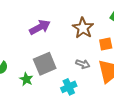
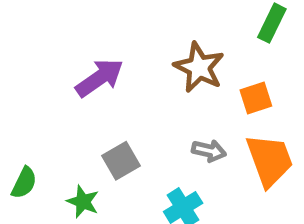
gray square: (45, 64) -> (121, 161), size x0.7

